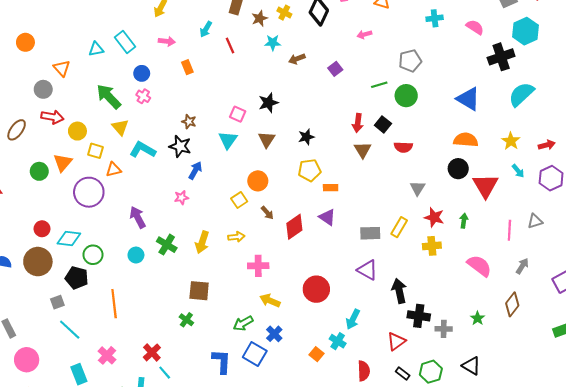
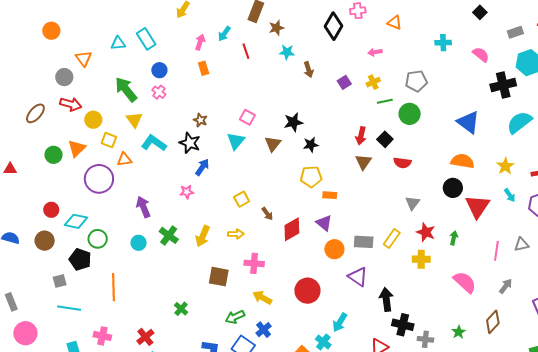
yellow cross: (284, 13) -> (373, 82), moved, turned 32
pink arrow: (167, 41) -> (200, 42), moved, turned -84
brown arrow: (297, 59) -> (309, 70), turned -91
black star: (268, 103) -> (293, 122), moved
orange circle: (258, 181) -> (334, 249), moved
brown circle: (38, 262) -> (45, 241), size x0.7
brown square: (199, 291) -> (219, 277), moved
cyan line: (70, 330) -> (69, 308), turned -40
pink cross: (107, 355) -> (102, 336), turned -36

